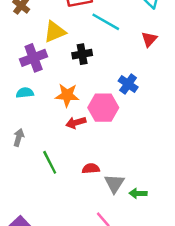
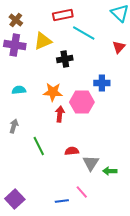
purple cross: (34, 58) -> (15, 45), moved, turned 30
blue cross: (128, 84) -> (102, 83), turned -35
red arrow: (76, 123) -> (60, 114), turned 112

